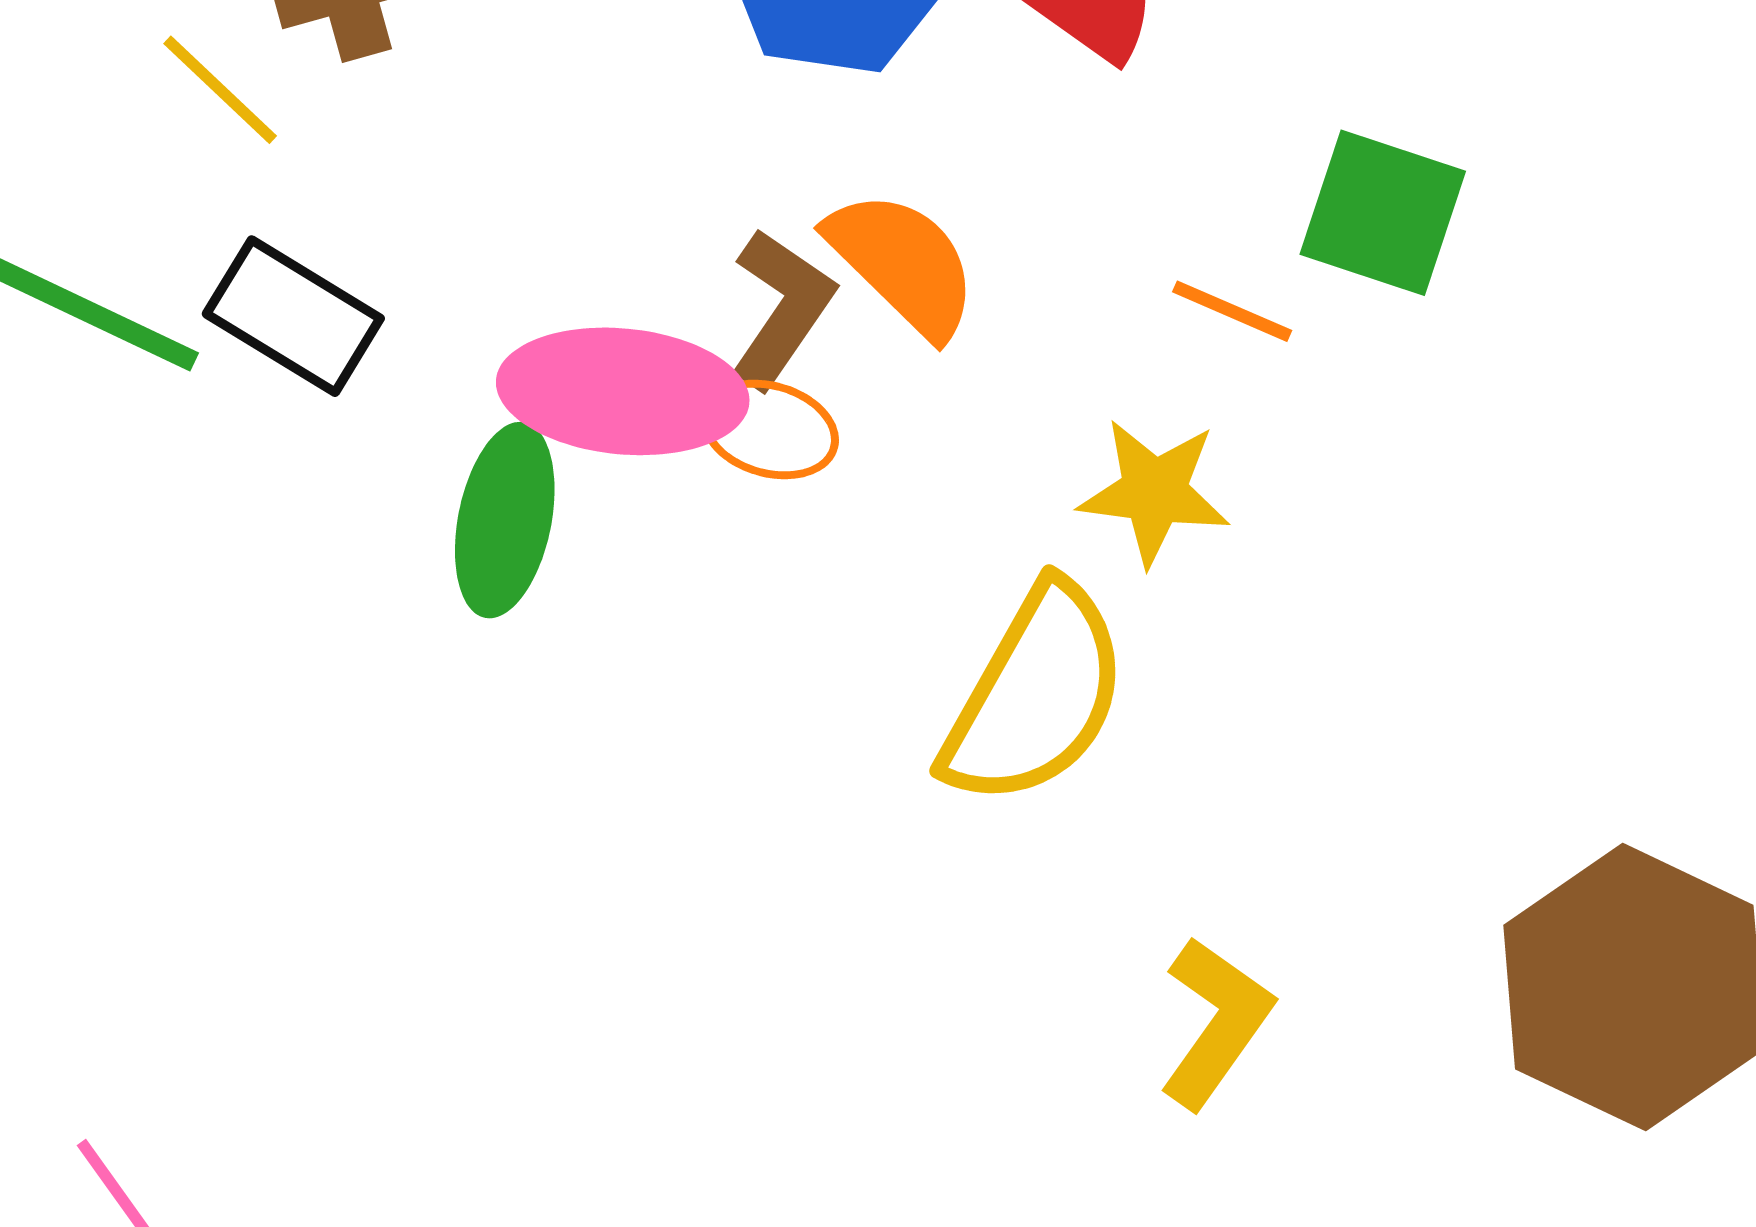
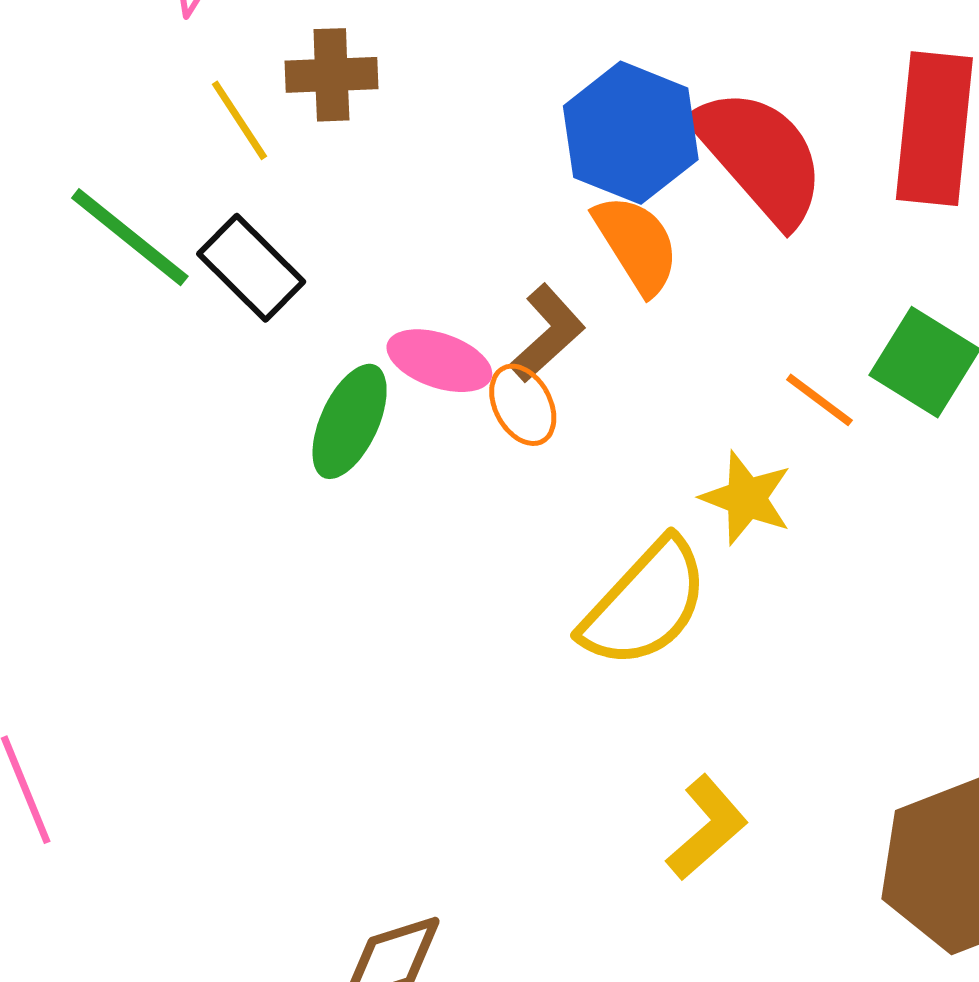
orange semicircle: (903, 263) -> (637, 244), moved
pink ellipse: (623, 391) -> (439, 361), size x0.7
orange ellipse: (770, 429) -> (523, 405), turned 32

